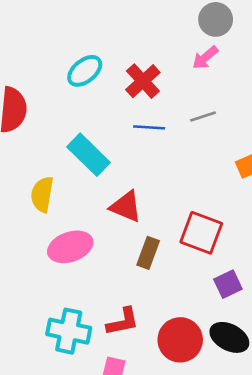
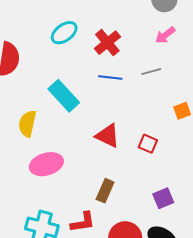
pink arrow: (205, 58) -> (165, 35), moved
red triangle: (126, 207) -> (108, 136), moved
red square: (201, 233) -> (148, 144), moved, size x0.6
brown rectangle: (148, 253) -> (105, 191), moved

